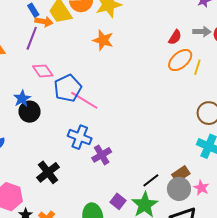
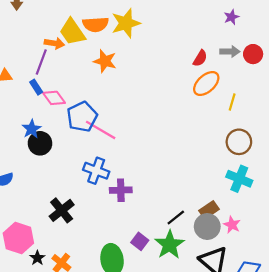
blue rectangle: (33, 10) -> (36, 87), moved
orange star: (103, 40) -> (105, 61), moved
yellow line: (197, 67) -> (232, 102), moved
purple cross: (102, 155) -> (121, 190), turned 30

